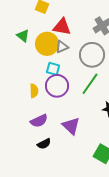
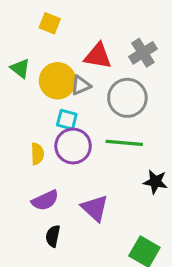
red triangle: (62, 27) -> (98, 56), moved
green line: (90, 84) -> (124, 143), turned 60
black semicircle: (44, 144) -> (53, 236), turned 128

